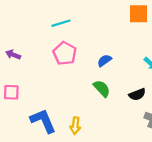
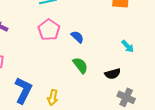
blue semicircle: (104, 61) -> (77, 37), moved, turned 72
blue L-shape: (43, 121) -> (23, 90), turned 44

